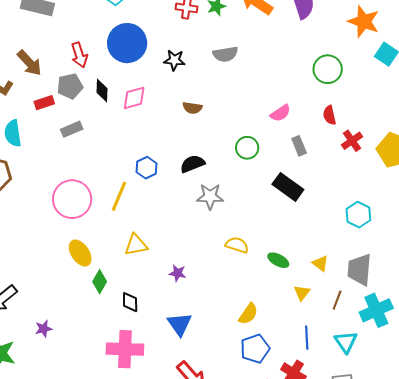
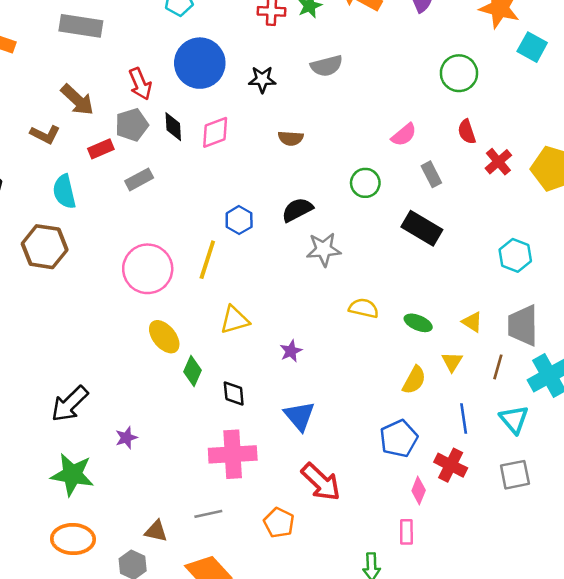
purple star: (178, 273) -> (291, 351), turned -30
yellow semicircle: (248, 314) -> (414, 380), moved

